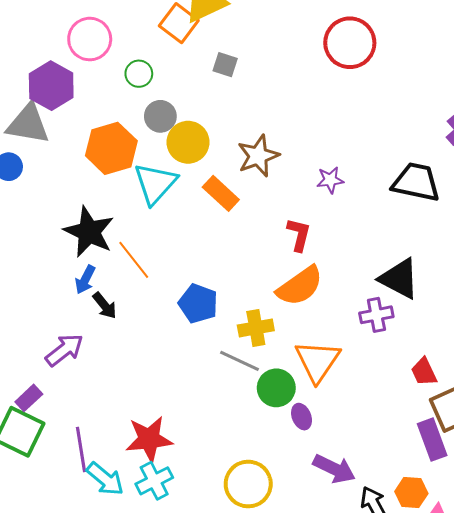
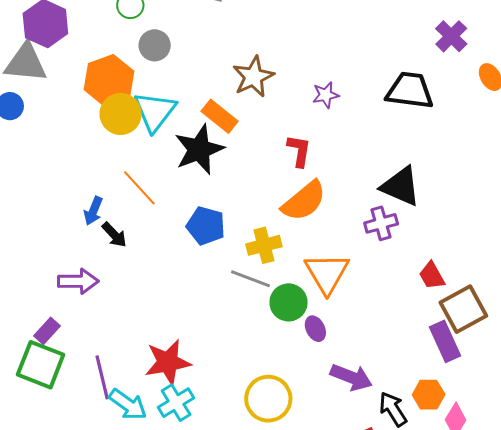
yellow circle: (188, 142) -> (121, 114), moved
black star: (89, 232) -> (199, 149), moved, turned 30
purple arrow: (64, 350) -> (78, 281), turned 42

